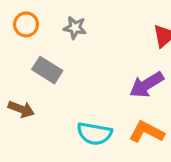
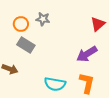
orange circle: (26, 24) -> (21, 24), moved
orange L-shape: (147, 132) -> (87, 83), turned 75

